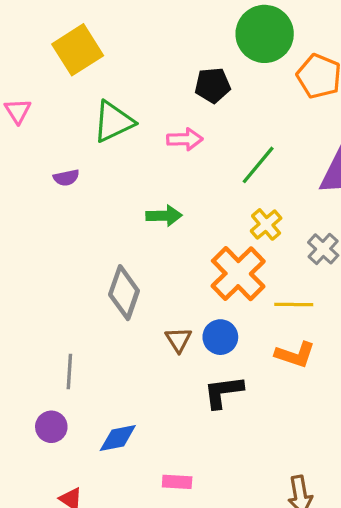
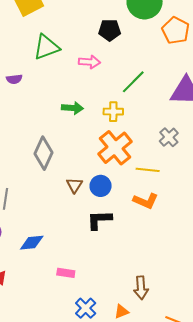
yellow cross: (266, 224) -> (113, 112), moved, turned 36

